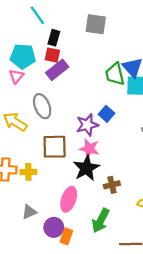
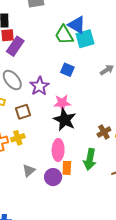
purple star: (87, 125) -> (39, 86), moved
brown square: (55, 147) -> (23, 112), moved, size x0.7
brown cross: (112, 185) -> (104, 132), moved
orange rectangle: (66, 236) -> (67, 168), moved

